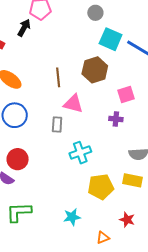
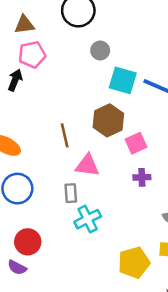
pink square: (126, 95) -> (136, 143), moved
cyan cross: (80, 153) -> (88, 219), moved

